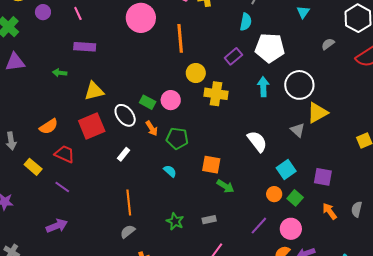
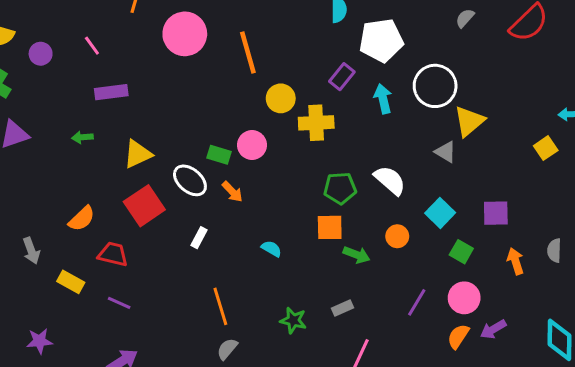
purple rectangle: (233, 56) -> (342, 77), moved
green pentagon: (177, 138) -> (340, 188), moved
orange circle: (274, 194) -> (397, 236), moved
orange arrow: (330, 211) -> (515, 261), turned 30

